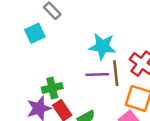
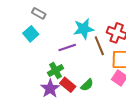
purple line: (97, 75) -> (67, 47), moved

